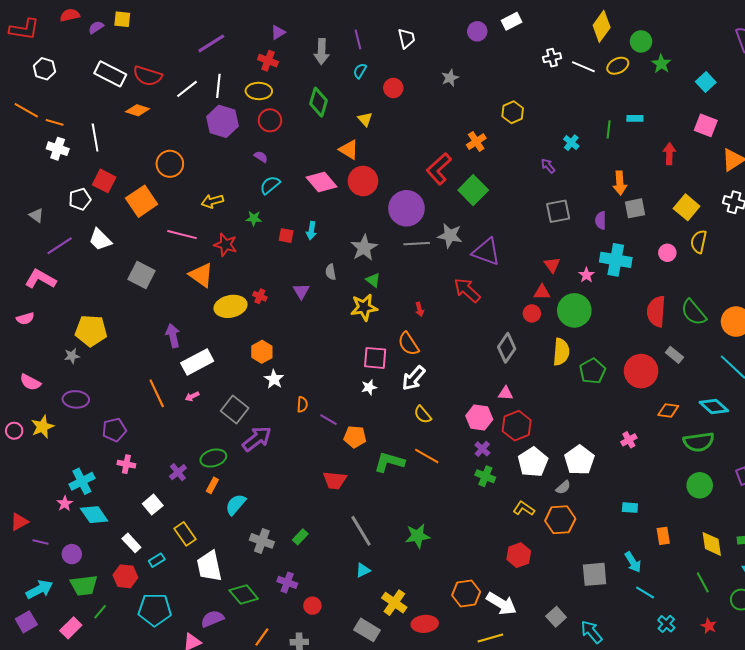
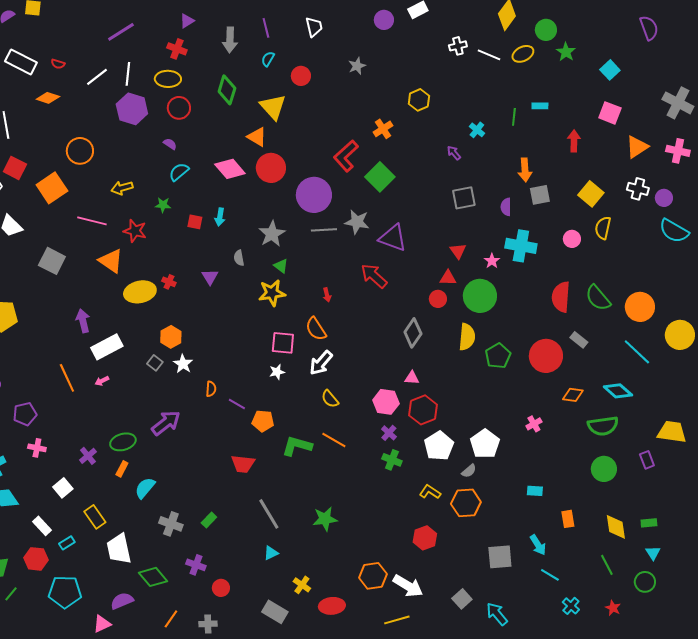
red semicircle: (148, 76) -> (58, 64), size x0.5
yellow triangle: (365, 119) -> (273, 107), size x1.8
gray square: (235, 409) -> (155, 363), moved, size x0.6
yellow cross: (394, 603) -> (302, 585), size x0.7

